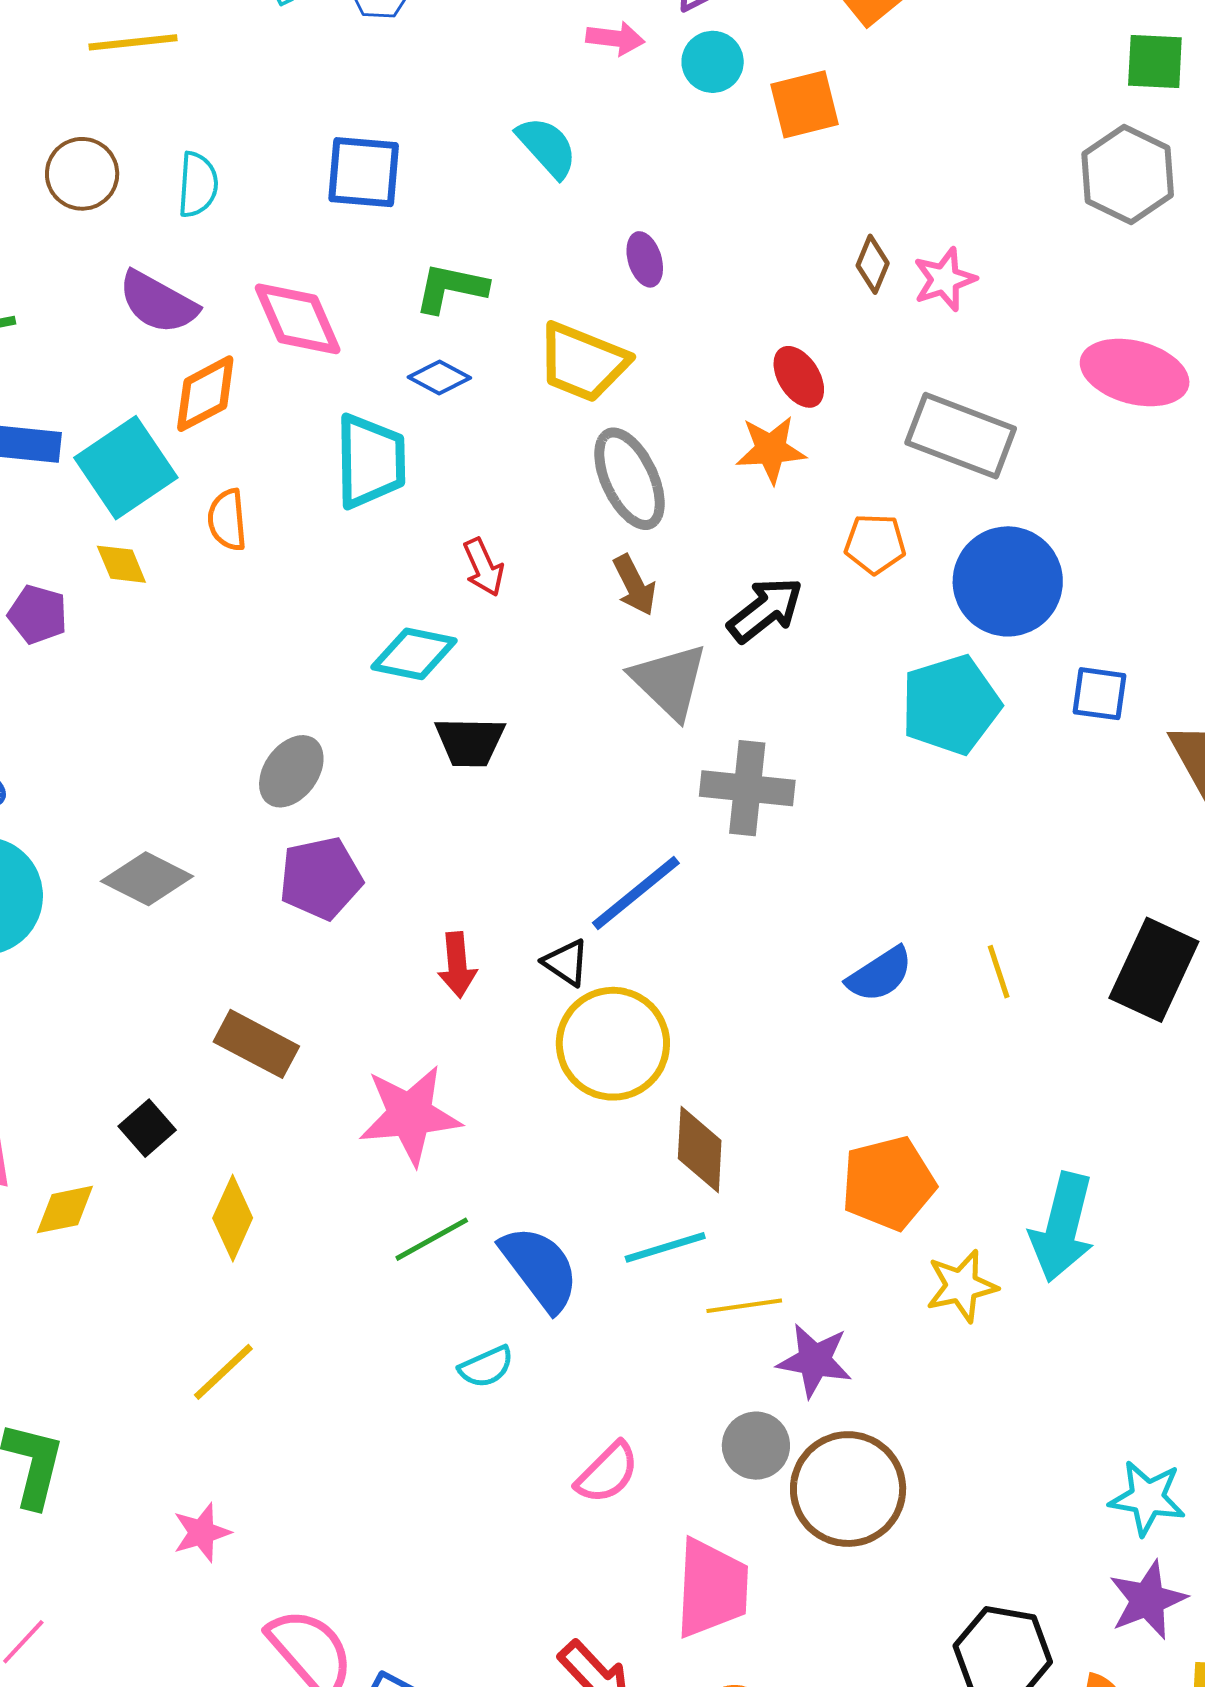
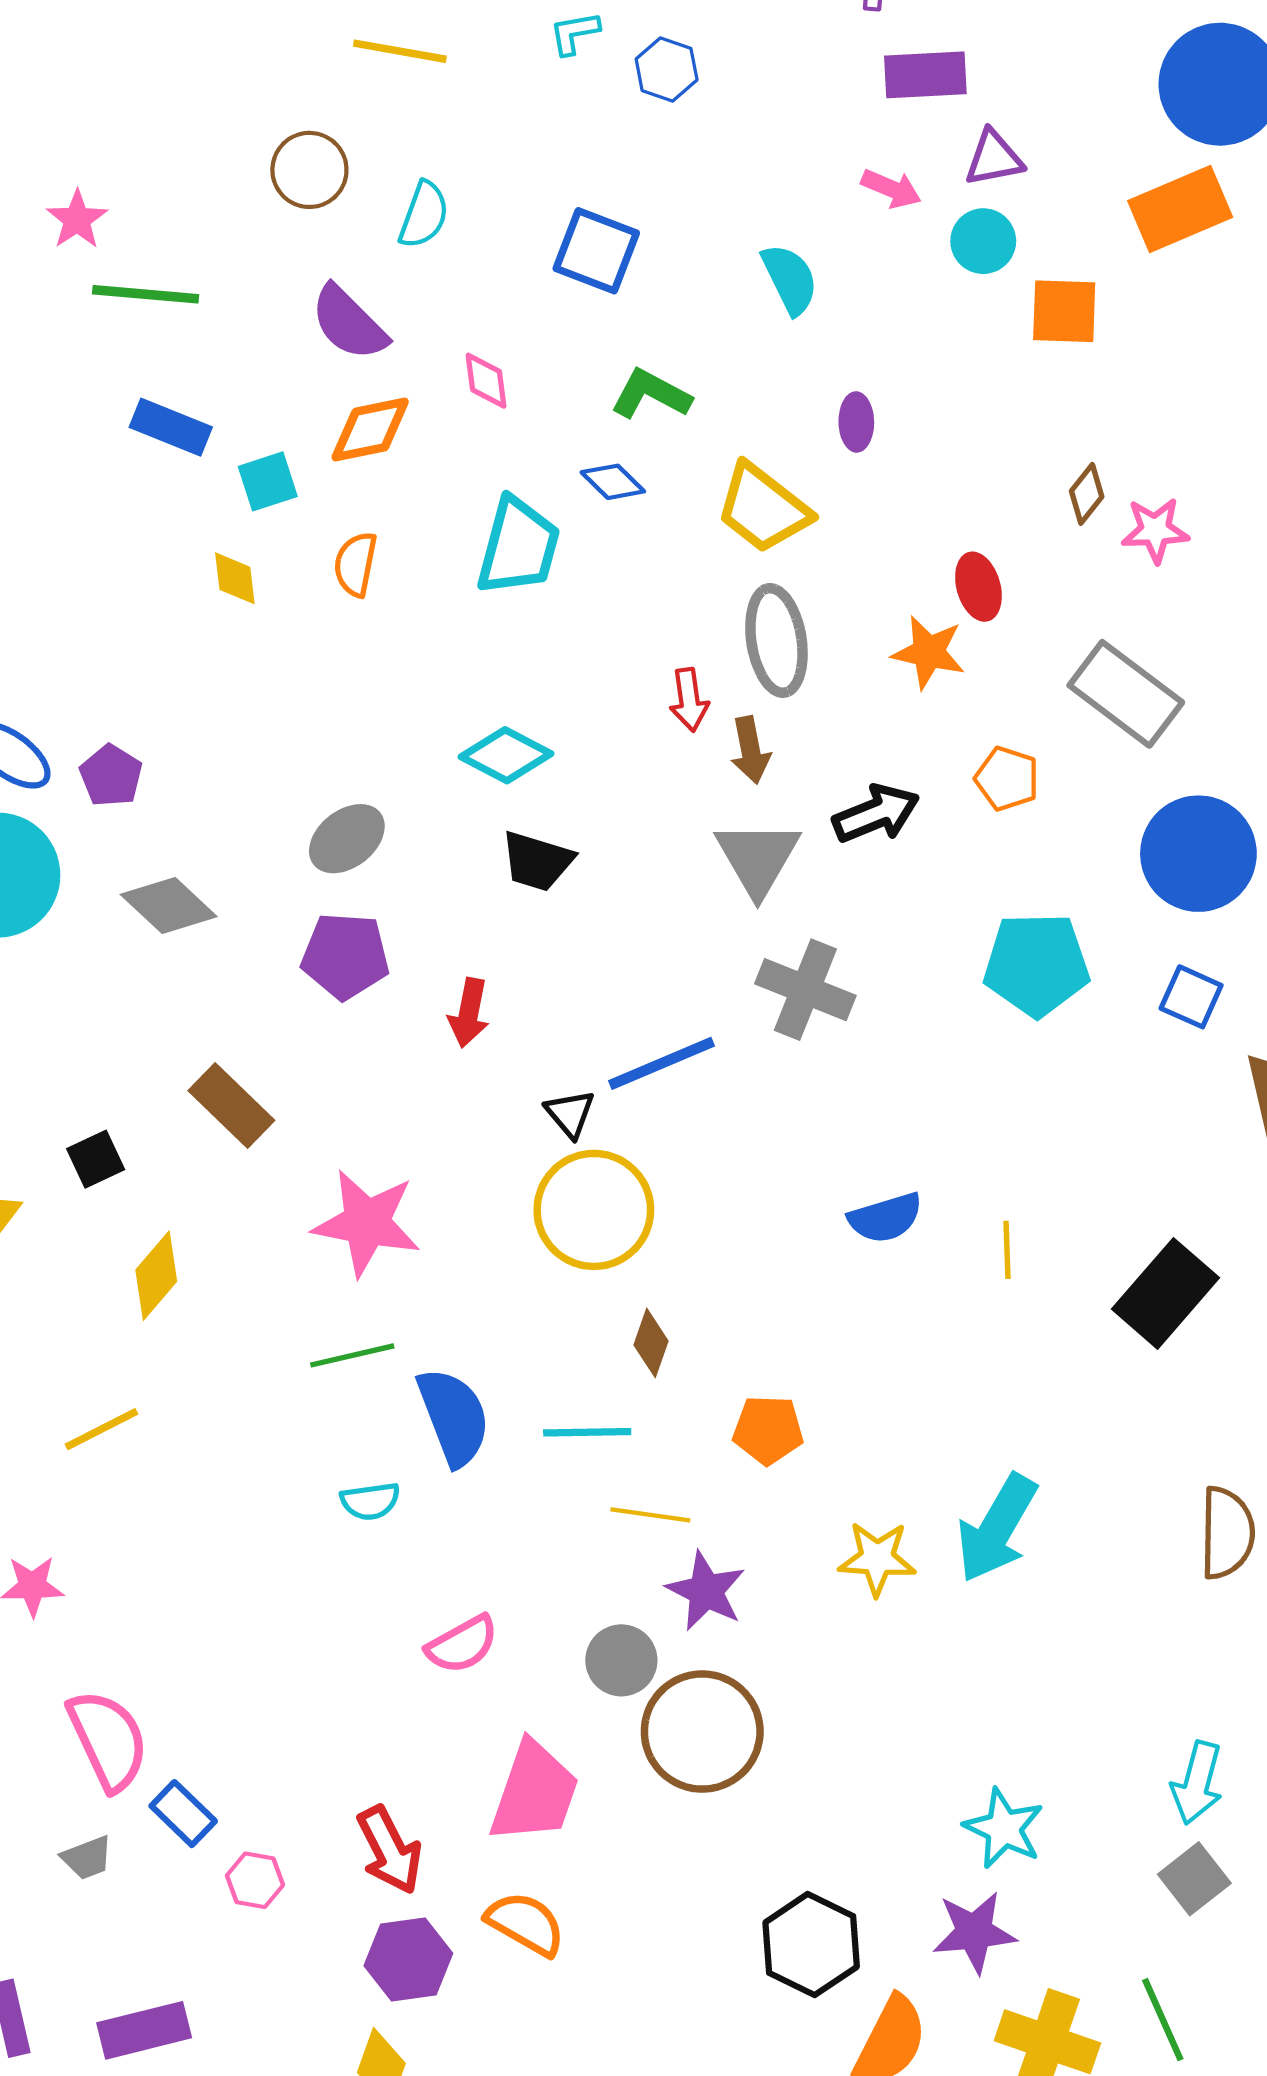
pink diamond: (298, 319) -> (486, 381), size x0.6
cyan square: (126, 468) -> (268, 481), size x0.6
red arrow: (483, 567) -> (689, 700), moved
blue circle: (1008, 581) -> (1198, 854), moved
purple pentagon: (38, 614) -> (111, 776), moved
red arrow: (457, 965) -> (469, 1013), moved
brown diamond: (700, 1150) -> (651, 1343), size x0.7
orange pentagon: (888, 1183) -> (768, 1430), moved, size x0.7

